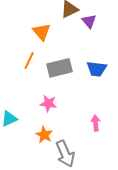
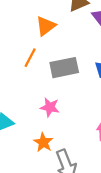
orange triangle: (42, 32) -> (46, 26), turned 30

